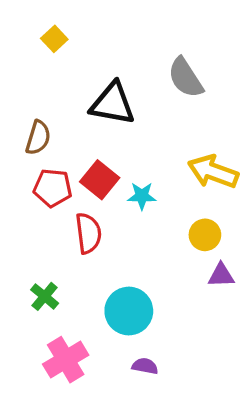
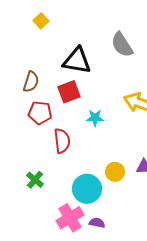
red square: (100, 180) -> (69, 92), moved, turned 30
yellow circle: (205, 235) -> (115, 172), moved
pink cross: (66, 360) -> (70, 218), moved

